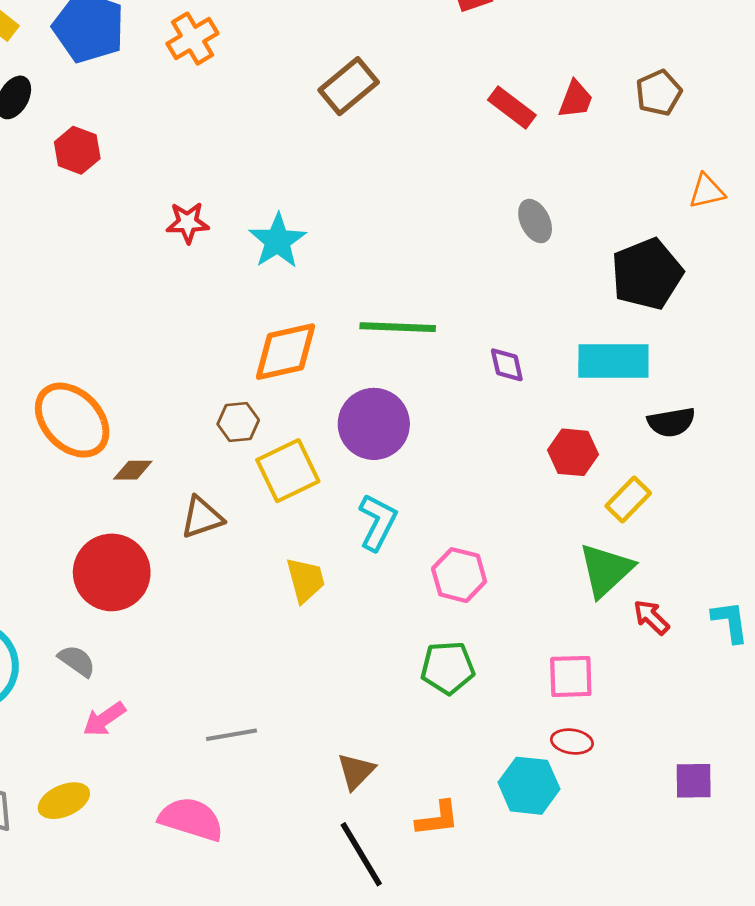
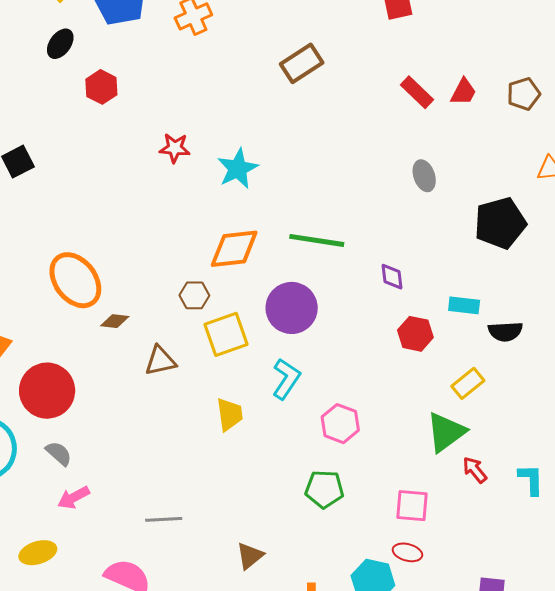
cyan rectangle: (613, 361) -> (464, 305), moved, size x0.6
red hexagon: (573, 452) -> (415, 334), moved
red circle: (112, 572) -> (47, 391), moved

